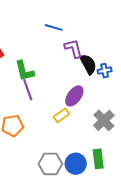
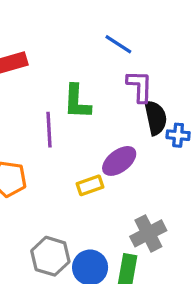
green L-shape: (24, 71) -> (77, 102), moved
gray cross: (104, 120) -> (148, 233), moved

